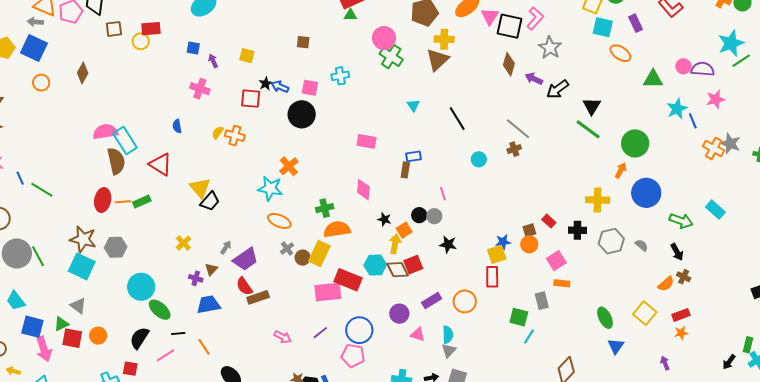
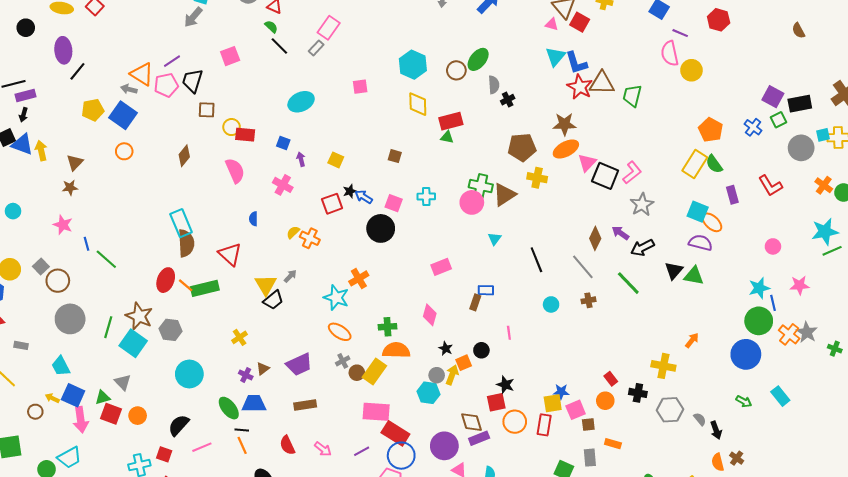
cyan square: (603, 27) -> (698, 212), moved
red rectangle: (151, 29) -> (245, 135), moved
pink circle: (384, 38) -> (472, 202), moved
green cross: (391, 57) -> (481, 186), turned -30
brown triangle: (437, 60) -> (504, 195), moved
brown diamond: (509, 64) -> (595, 238), moved
purple semicircle: (703, 69) -> (700, 243), moved
brown diamond: (83, 73) -> (184, 156), moved
green triangle: (653, 79) -> (694, 276), moved
red square: (251, 99) -> (332, 204), turned -35
gray line: (518, 129) -> (583, 267), moved
green line: (588, 129) -> (628, 283), moved
pink semicircle: (105, 132) -> (235, 171), moved, turned 65
cyan rectangle: (125, 140) -> (181, 223), moved
pink rectangle: (366, 141) -> (441, 267), turned -42
green circle: (635, 143) -> (759, 321), moved
blue circle: (646, 193) -> (746, 354), moved
orange line: (123, 202) -> (186, 285), turned 35
green rectangle: (142, 202) -> (205, 288), size x1.5
gray circle: (434, 216) -> (437, 375), moved
green arrow: (681, 221) -> (744, 401), size x0.7
brown square: (529, 230) -> (588, 425), moved
orange circle: (529, 244) -> (605, 401), moved
gray arrow: (226, 247) -> (290, 276), moved
black arrow: (677, 252) -> (716, 430), moved
green line: (38, 256) -> (108, 327), moved, turned 35
pink square: (556, 261) -> (576, 410), moved
red square: (413, 265) -> (496, 402), moved
brown diamond: (398, 270) -> (472, 422), moved
red rectangle: (348, 280) -> (395, 433), moved
orange semicircle: (666, 284) -> (718, 462), turned 108
red semicircle: (244, 286) -> (287, 445), moved
orange circle: (465, 301) -> (515, 422), moved
green ellipse: (160, 310) -> (229, 408), moved
purple circle: (399, 314) -> (444, 446), size x1.4
black line: (178, 334) -> (242, 430), moved
yellow arrow: (13, 371) -> (52, 398), moved

